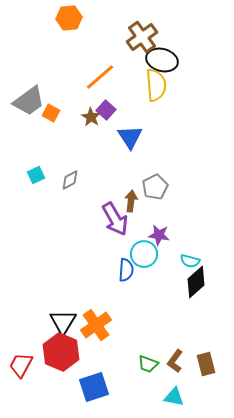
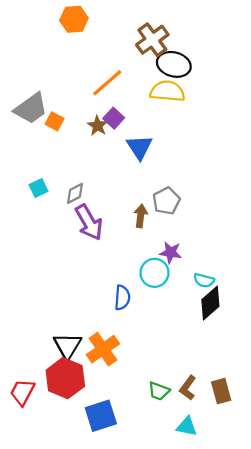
yellow semicircle: (156, 85) -> (167, 91), turned -80
purple arrow: (115, 219) -> (89, 222), moved
blue semicircle: (126, 270) -> (122, 298), moved

